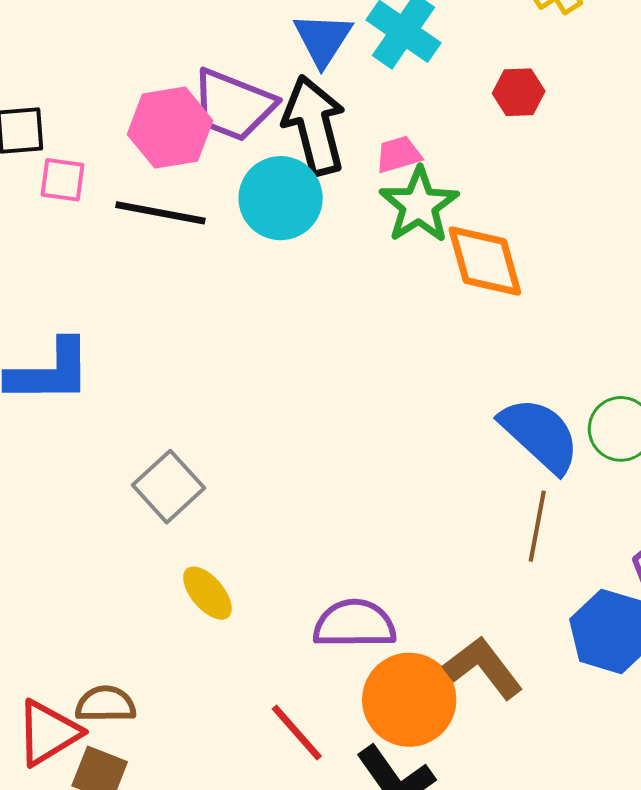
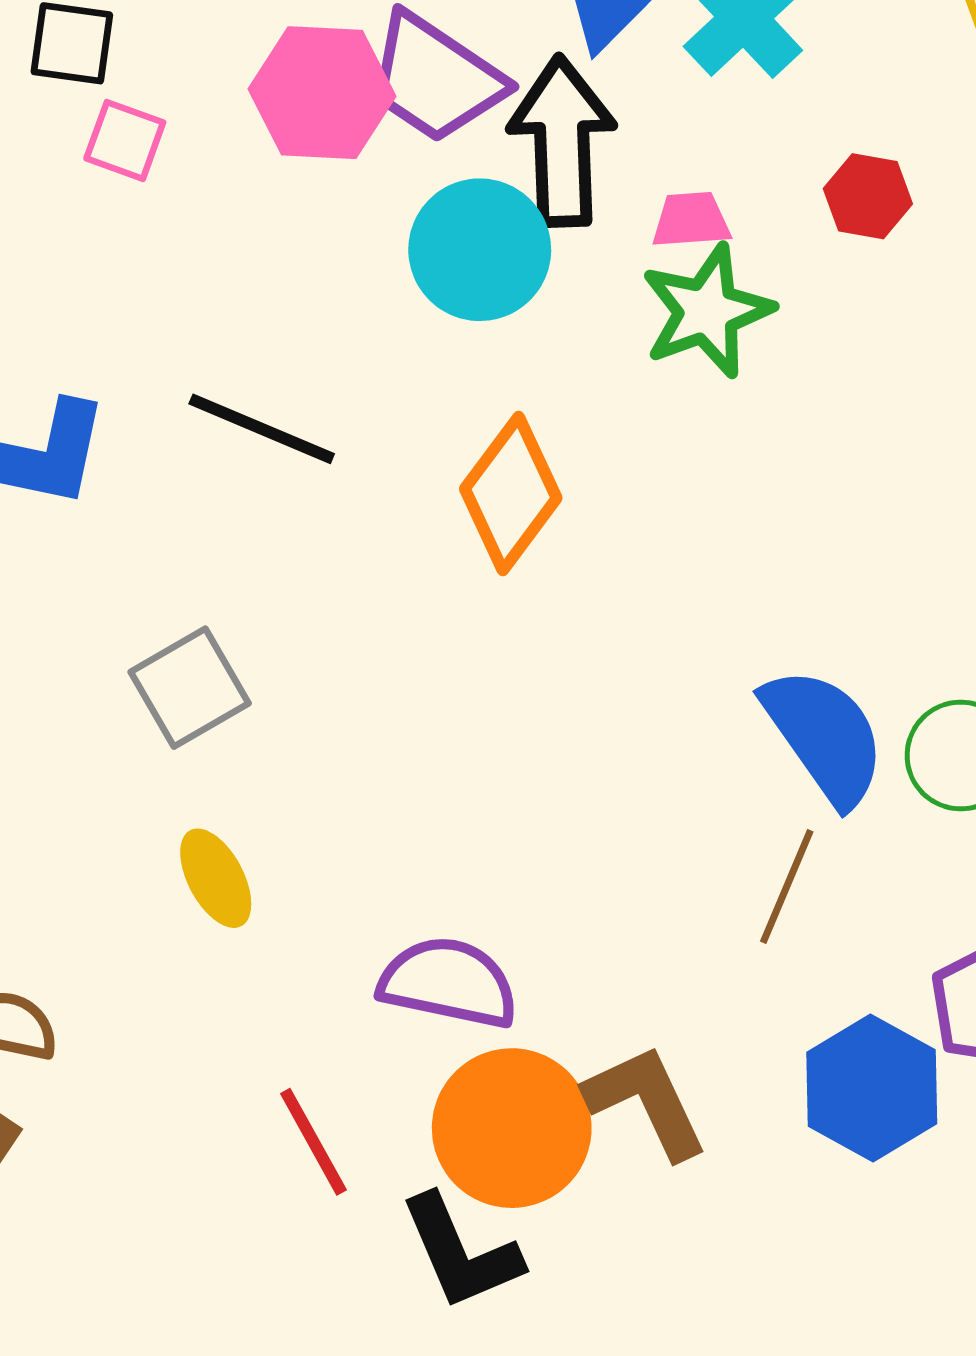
red hexagon: (519, 92) -> (868, 196), moved
black line: (160, 213) -> (262, 429), moved
orange diamond: (485, 261) -> (511, 493), moved, turned 40

